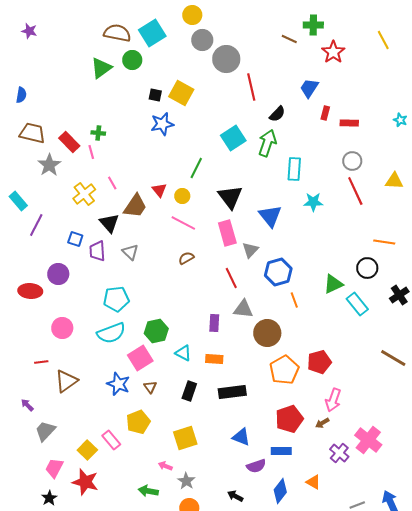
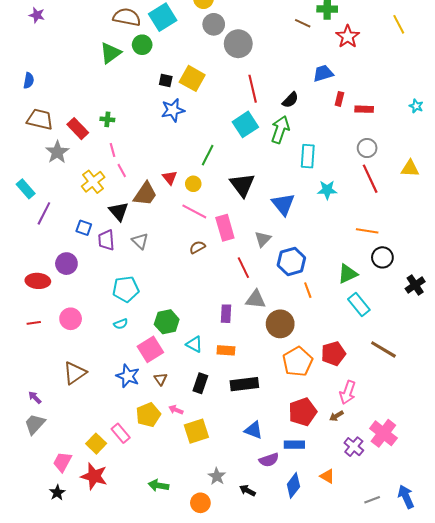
red line: (251, 87) -> (253, 89), moved
blue trapezoid: (309, 88) -> (323, 73), turned 40
pink line: (91, 152) -> (112, 150), moved
pink rectangle: (227, 233) -> (225, 228), moved
orange line: (384, 242) -> (367, 231), moved
cyan rectangle: (357, 304) -> (359, 304), moved
cyan semicircle: (111, 333) -> (121, 324), size x0.5
brown line: (393, 358) -> (383, 349), moved
red line: (41, 362) -> (34, 323), moved
gray trapezoid: (45, 431) -> (35, 424), moved
pink arrow: (165, 466) -> (176, 410), moved
gray star: (186, 481) -> (217, 476), moved

